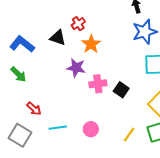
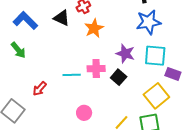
purple star: (76, 68) -> (125, 54), moved
red arrow: (34, 109) -> (40, 89), moved, turned 84
cyan line: (58, 128) -> (72, 75), moved

